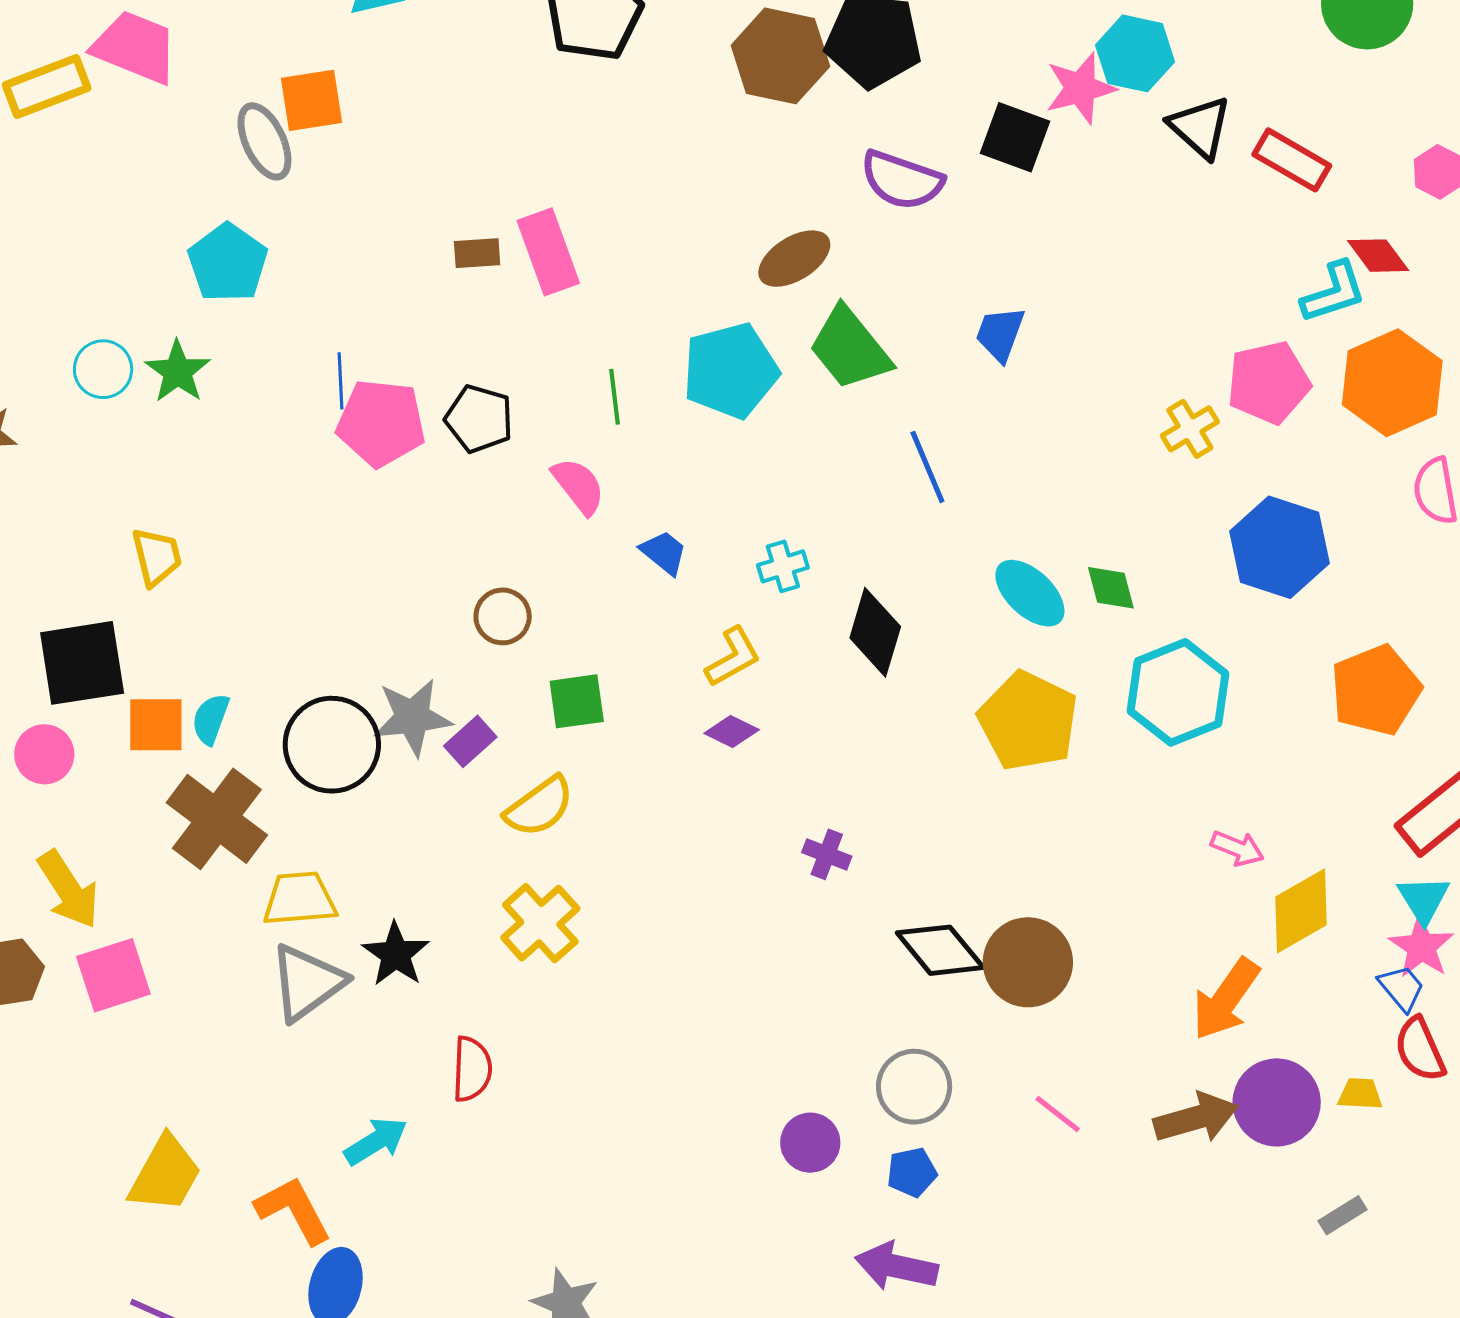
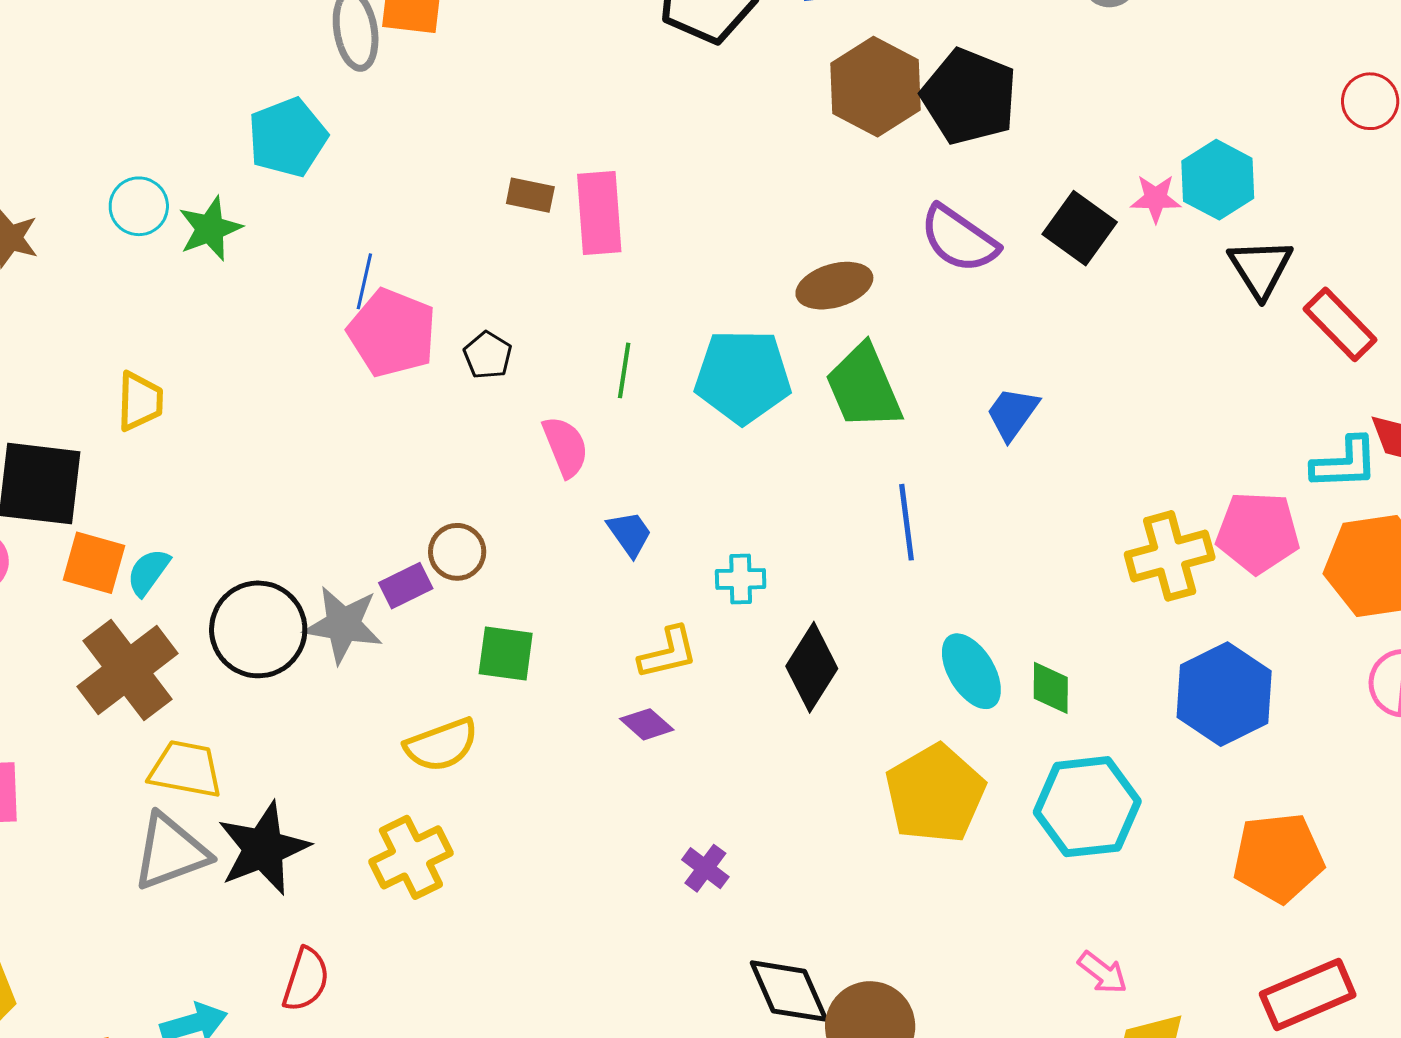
pink star: (1080, 88) -> (1156, 198), size x0.7
black pentagon: (479, 419) -> (488, 355), size x0.7
yellow cross: (1190, 429) -> (1170, 556), size x1.5
purple rectangle: (470, 741) -> (406, 586), moved
black star: (396, 954) -> (263, 848), size x1.4

